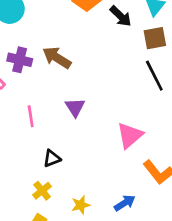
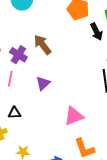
purple cross: (20, 60) -> (18, 55), moved

